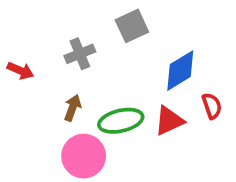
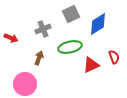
blue diamond: (180, 71) -> (98, 24), moved
green ellipse: (121, 121) -> (70, 47), moved
pink circle: (84, 156) -> (25, 84), moved

